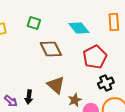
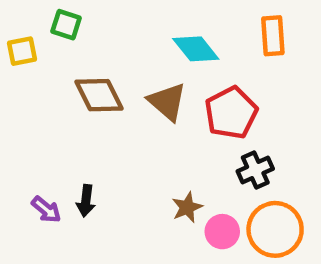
green square: (34, 23) -> (66, 25), moved
brown diamond: (51, 49) -> (99, 95), moved
brown triangle: (56, 85) -> (167, 102), moved

